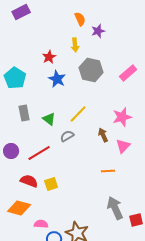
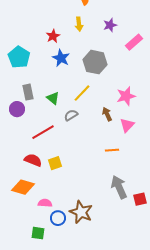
purple star: (98, 31) -> (110, 25), moved
gray hexagon: (91, 70) -> (95, 62), moved
pink rectangle: (128, 73) -> (134, 42), moved
purple circle: (11, 151) -> (17, 109), moved

